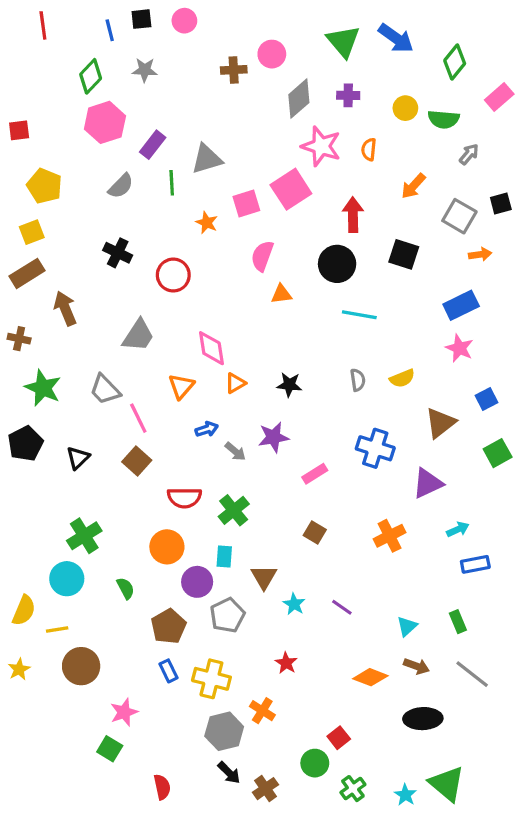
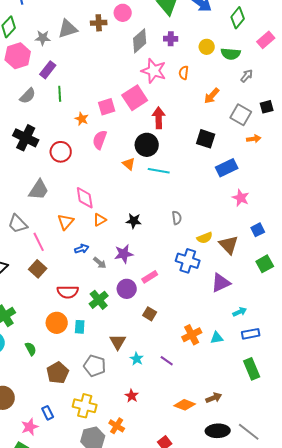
gray star: (145, 70) -> (43, 38), moved
gray triangle: (207, 159) -> (68, 29), moved
red arrow: (353, 215) -> (159, 118), moved
black cross: (118, 253) -> (26, 138), size x1.4
pink semicircle: (262, 256) -> (100, 140), moved
black circle: (337, 264) -> (147, 145), moved
orange triangle: (281, 294) -> (129, 164), turned 48
blue rectangle: (461, 305) -> (227, 168), moved
cyan line: (359, 315) -> (159, 171), moved
yellow semicircle: (402, 378) -> (205, 238), moved
brown triangle: (440, 423) -> (229, 245), turned -35
orange cross: (390, 536) -> (192, 335), moved
cyan rectangle: (224, 556) -> (80, 327), moved
purple circle: (197, 582) -> (127, 289), moved
gray pentagon: (227, 615) -> (95, 366), turned -30
green rectangle: (458, 622) -> (252, 369), moved, size x1.5
cyan triangle: (407, 626) -> (217, 338), moved, turned 32
brown arrow: (417, 666) -> (214, 398), turned -42
blue rectangle: (169, 671) -> (48, 413), moved
gray line: (472, 674) -> (249, 432), moved

